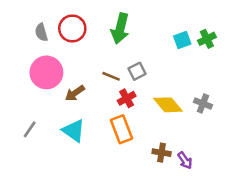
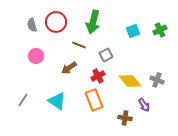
cyan square: (182, 40) -> (133, 31), moved
pink circle: (46, 72) -> (36, 56), size x0.6
brown line: (111, 76) -> (79, 45), moved
brown arrow: (75, 93) -> (69, 68), moved
purple arrow: (185, 160) -> (144, 105), moved

